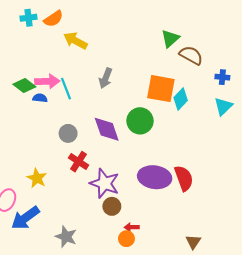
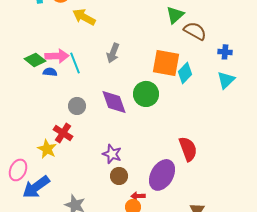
red cross: (79, 162) -> (63, 133), moved
purple ellipse: (155, 177) -> (162, 175), moved, turned -68
purple star: (105, 183) -> (112, 154), size x0.7

